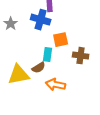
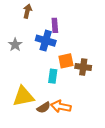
brown cross: (81, 56) -> (83, 67), moved
brown semicircle: (39, 68) -> (44, 108), moved

